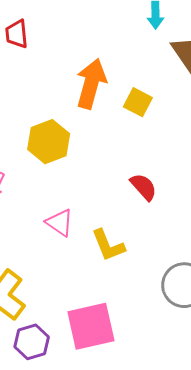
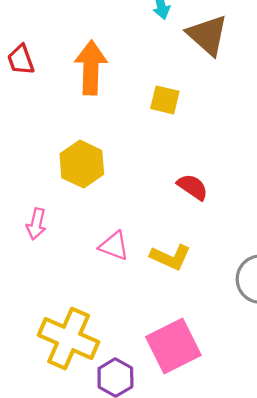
orange arrow: (91, 84) -> (91, 68), moved
yellow L-shape: (108, 245) -> (170, 257), turned -30

